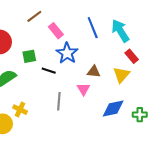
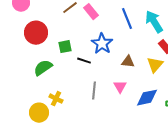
pink rectangle: (56, 31) -> (91, 12), moved
pink triangle: (83, 89) -> (120, 87), moved

